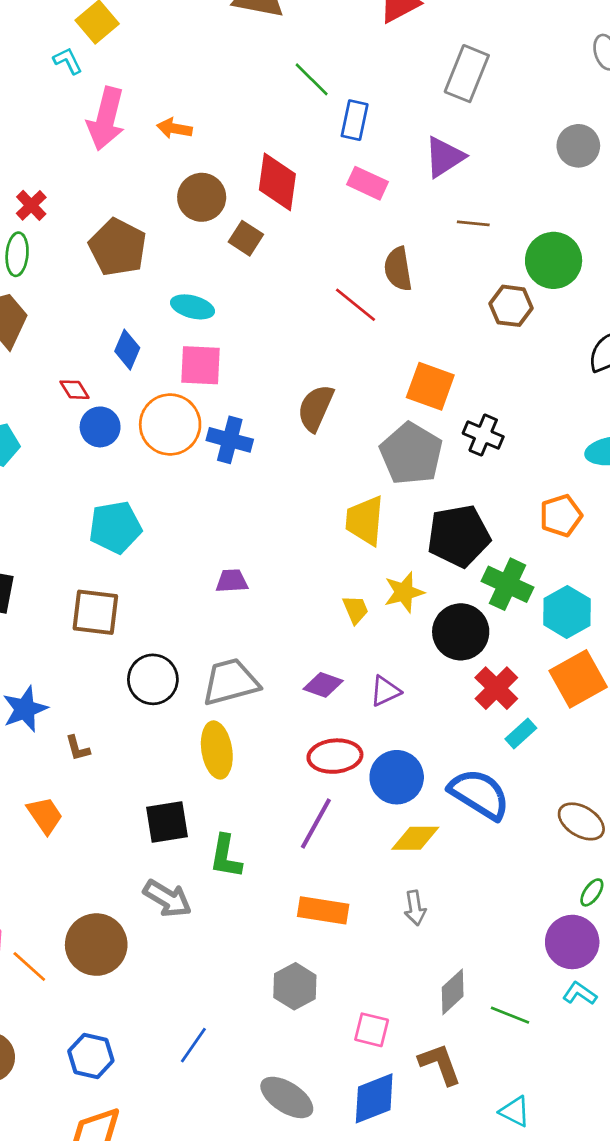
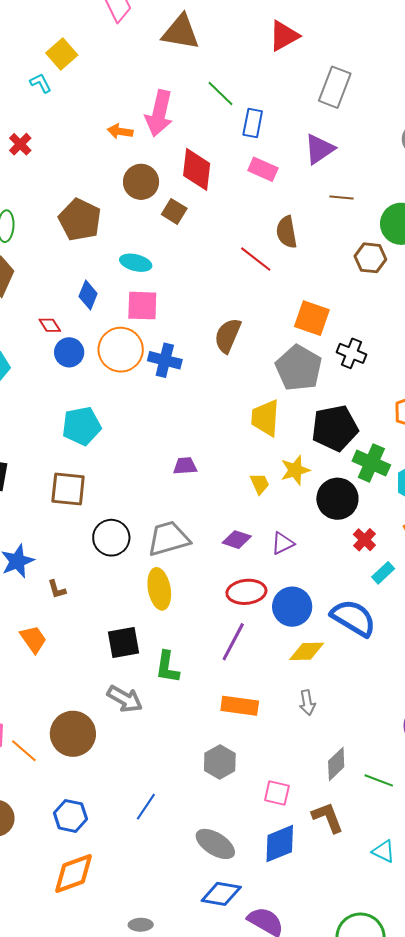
pink arrow: (106, 119) -> (159, 113), moved
red cross: (31, 205) -> (20, 144), moved
purple trapezoid: (232, 581) -> (185, 466), moved
red cross: (496, 688) -> (364, 540), size x0.7

